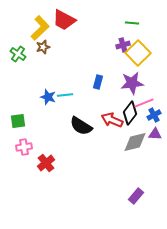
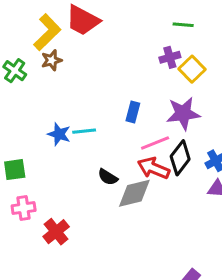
yellow square: (138, 53) -> (192, 69), size x0.7
pink line: (144, 103) -> (155, 143), moved
black semicircle: (81, 126) -> (108, 177), size x0.6
gray diamond: (135, 142) -> (134, 193), moved

